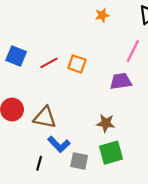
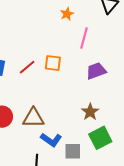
pink line: (133, 51) -> (84, 38), moved
brown star: (106, 123) -> (90, 112), turned -30

